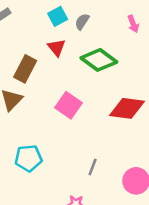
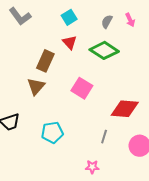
gray semicircle: (82, 22) -> (107, 22), moved
red diamond: (127, 108) -> (125, 109), moved

